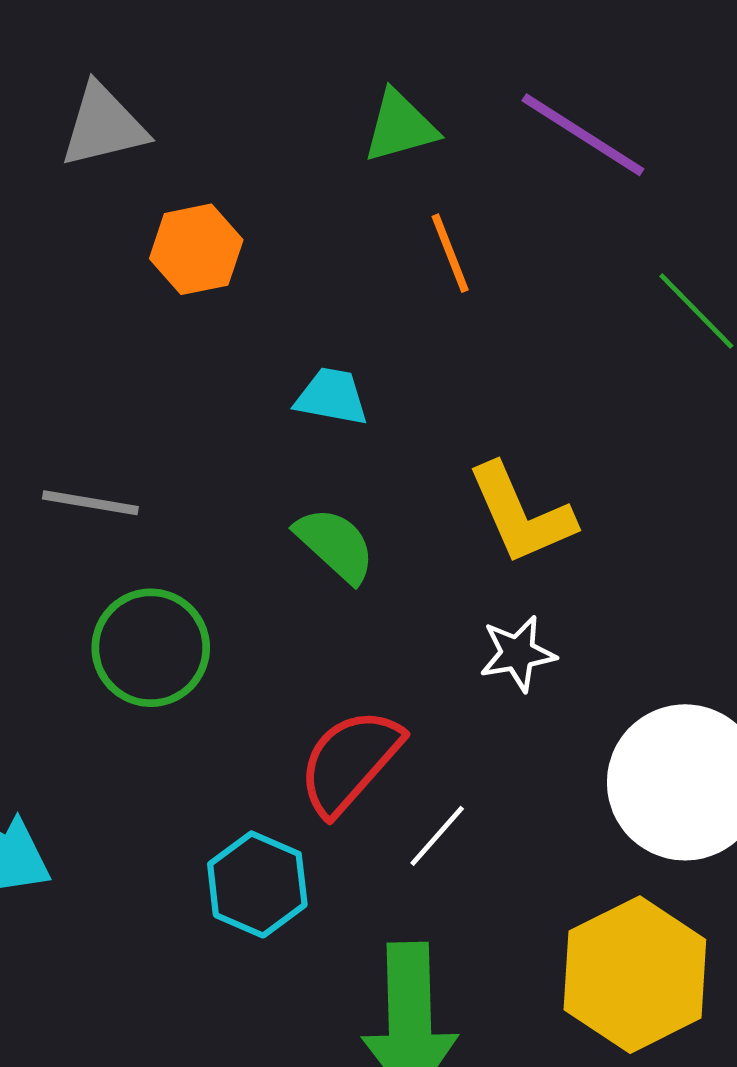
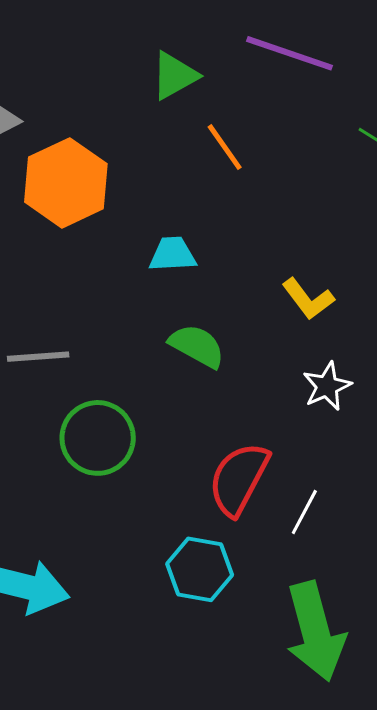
orange hexagon: (196, 249) -> (66, 183), size x1.5
yellow L-shape: (521, 514) -> (308, 299), size x0.7

